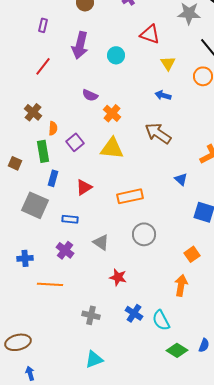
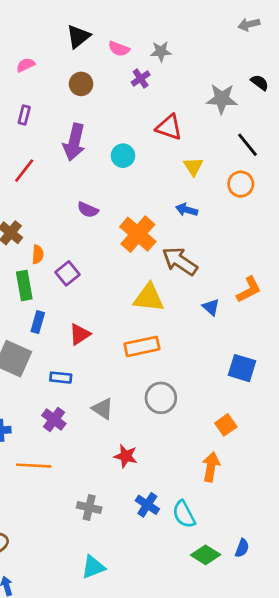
orange cross: (112, 113) -> (138, 234), moved, size x1.5
yellow triangle: (112, 148) -> (149, 298), moved
blue triangle: (181, 179) -> (211, 307), moved

